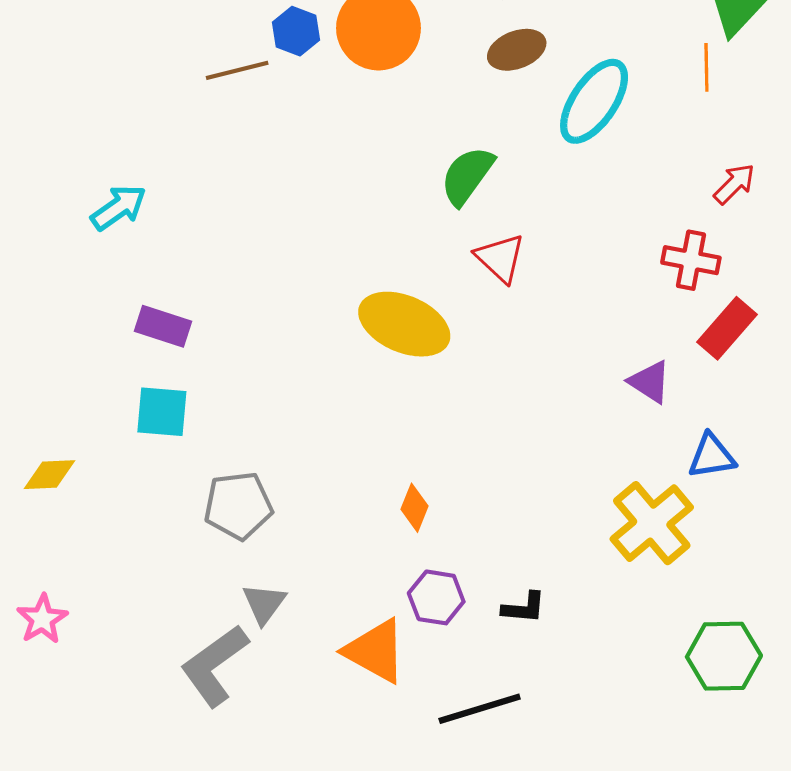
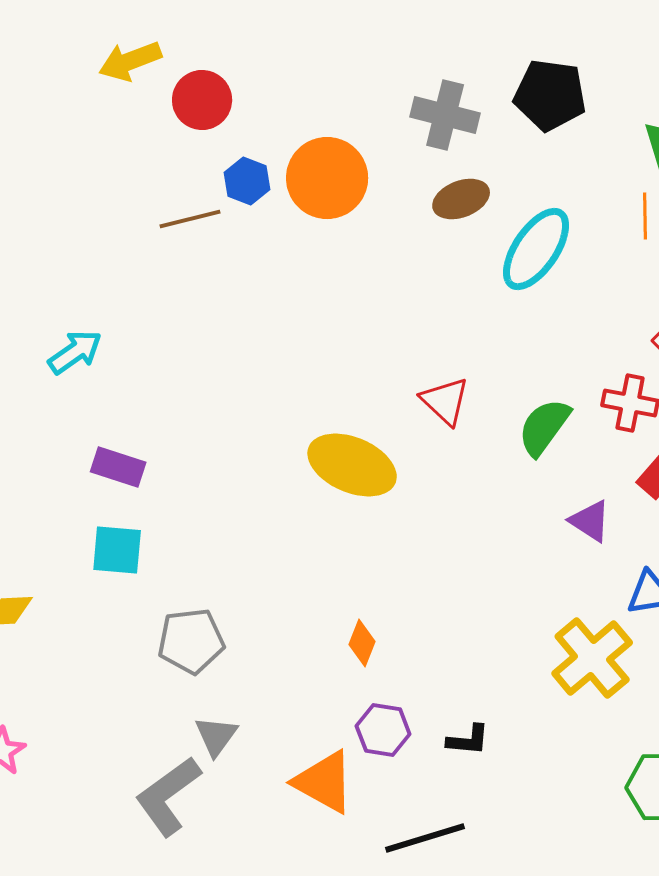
green semicircle: (467, 176) -> (544, 427), moved

